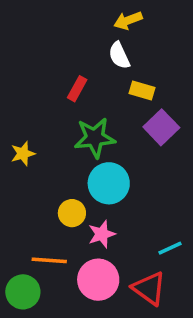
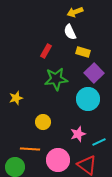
yellow star: (23, 154) -> (16, 98), moved
cyan circle: (109, 183) -> (88, 99), moved
pink star: (102, 234) -> (78, 134), moved

